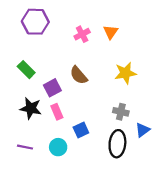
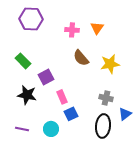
pink cross: (82, 34) -> (72, 30), turned 32
brown semicircle: (79, 75) -> (81, 58), moved
pink rectangle: (57, 112) -> (62, 97), moved

